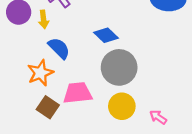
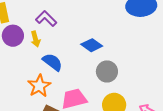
gray circle: (119, 67) -> (107, 71), size x0.7

